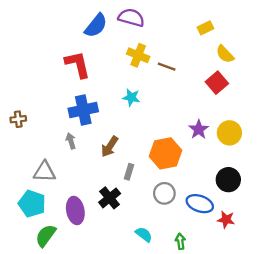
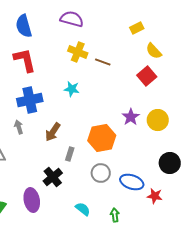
blue semicircle: (96, 26) -> (24, 26), moved, turned 125
black circle: (228, 180) -> (170, 163), moved
purple ellipse: (75, 210) -> (32, 200), moved

